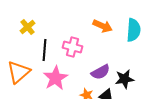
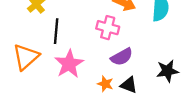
pink cross: (72, 47) -> (108, 28), moved
black star: (124, 79) -> (167, 71), moved

